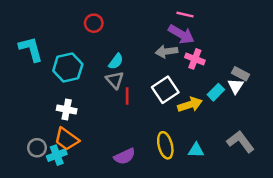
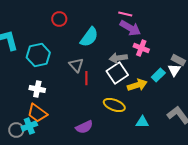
pink line: (185, 15) -> (125, 14), moved
gray arrow: (167, 52) -> (118, 58), moved
cyan semicircle: (116, 61) -> (89, 37), moved, size x1.5
yellow ellipse: (165, 145) -> (114, 105), moved, turned -55
gray circle: (37, 148) -> (16, 130), moved

